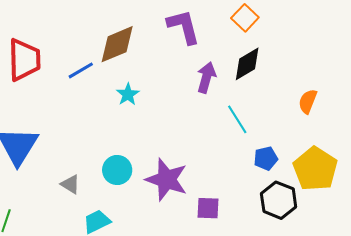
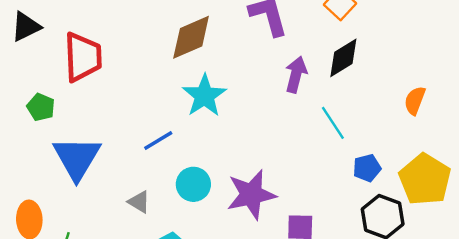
blue line: (81, 70) -> (158, 140), moved
cyan star: (128, 94) -> (204, 96), size x1.6
purple star: (167, 180) -> (251, 195), turned -30

